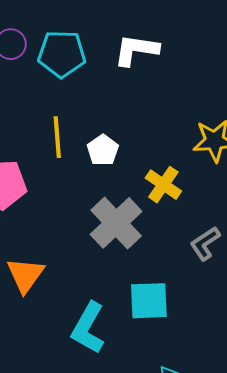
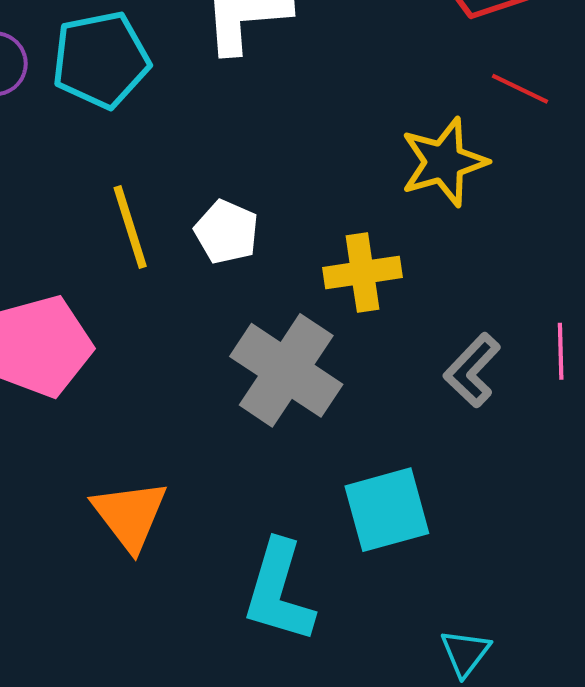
yellow cross: (163, 185) -> (362, 272), turned -30

